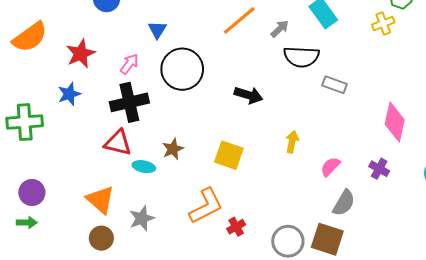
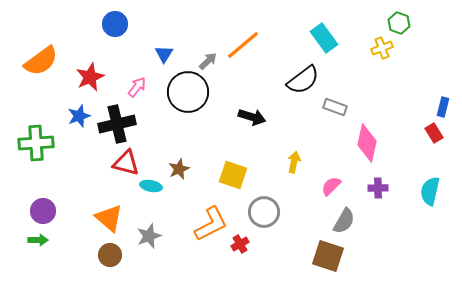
gray arrow: (280, 29) -> (208, 61), moved
black semicircle: (301, 57) -> (303, 80), turned -40
black cross: (129, 102) -> (117, 124), moved
pink diamond: (395, 122) -> (367, 143), moved
purple cross: (379, 169) -> (378, 188), turned -30
gray circle: (288, 241) -> (264, 212), moved

